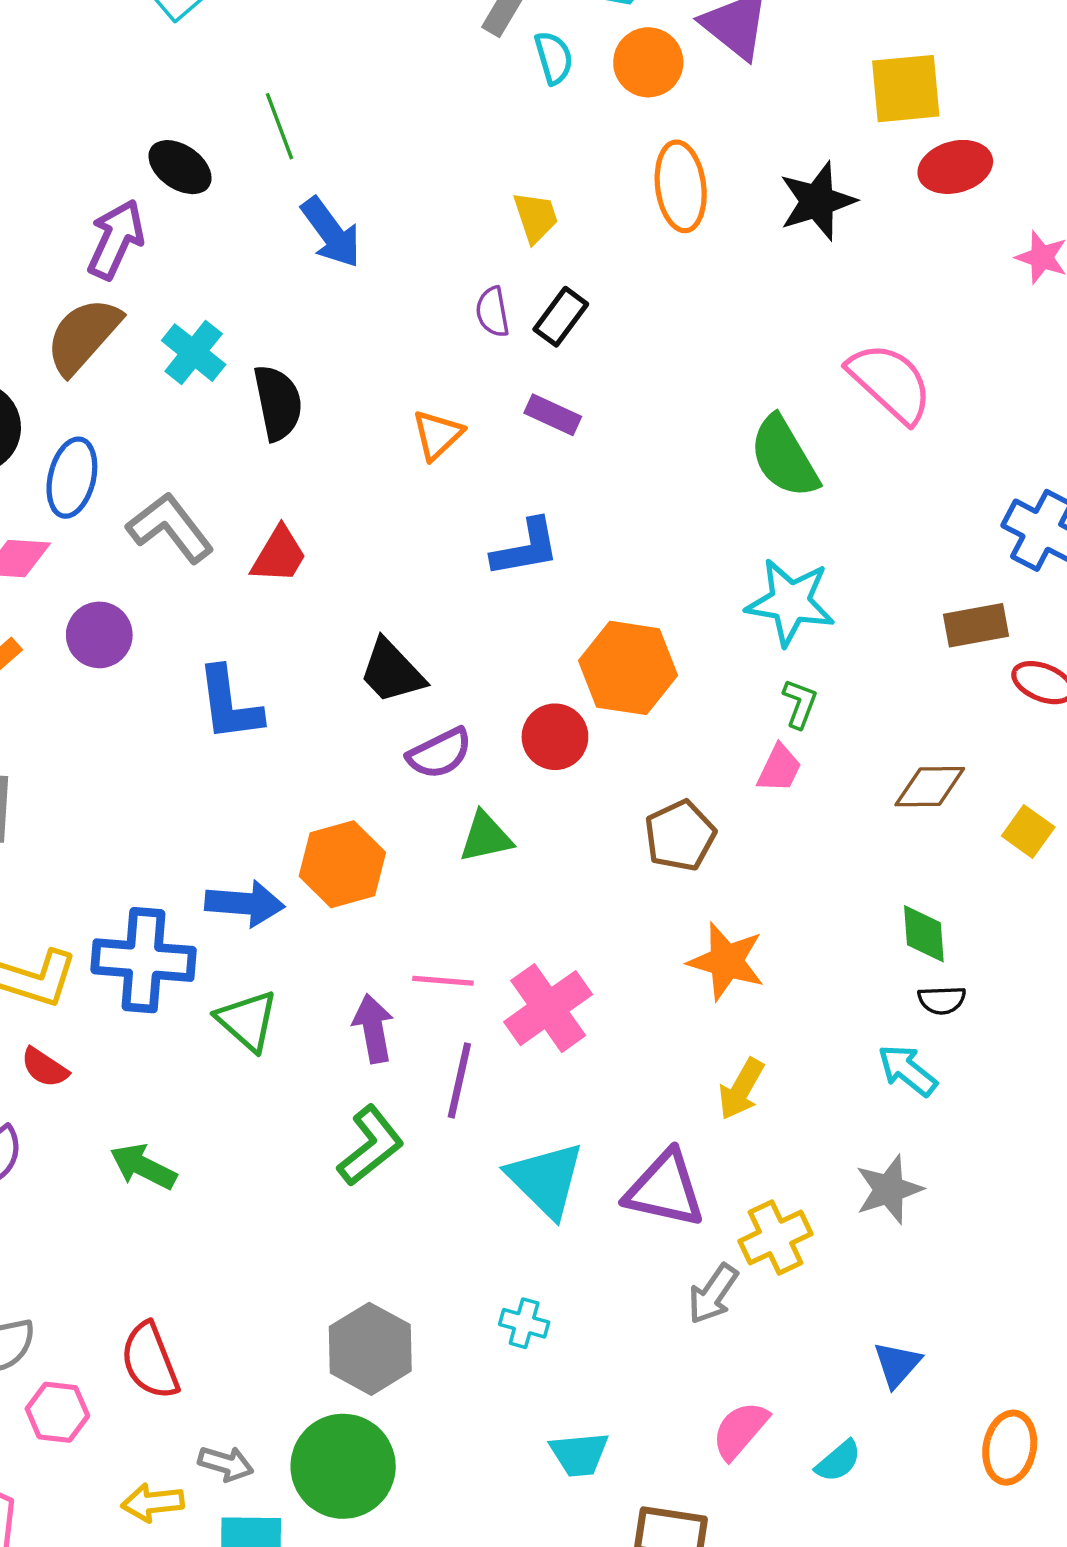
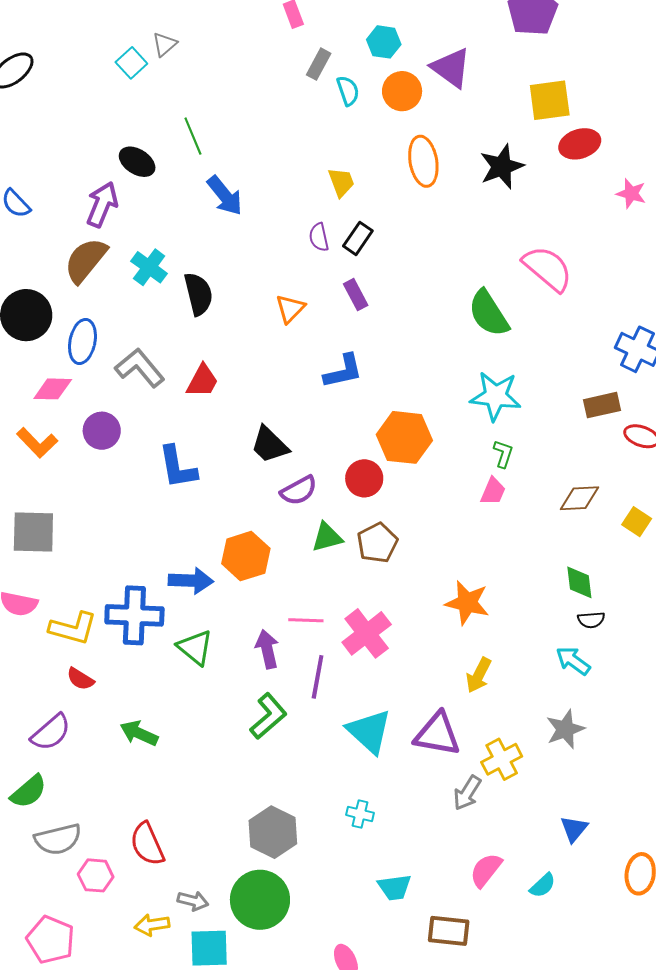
purple rectangle: (553, 415) -> (356, 295), turned 40
brown pentagon: (680, 836) -> (377, 543), moved

